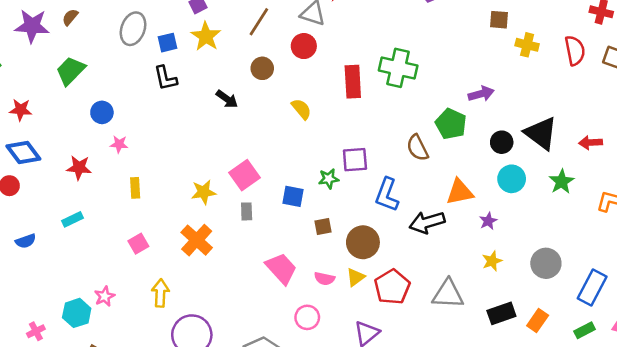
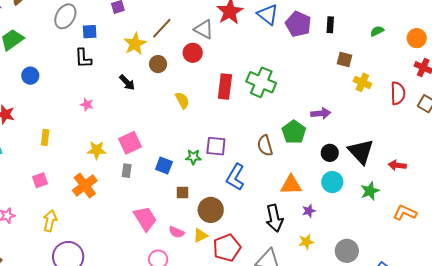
yellow star: (206, 36) -> (135, 44), moved
pink star: (119, 144) -> (87, 105), moved
black arrow: (427, 222) -> (274, 218), moved, turned -96

